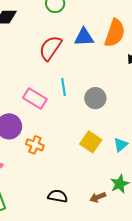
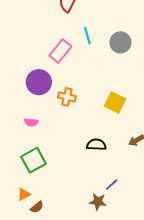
pink rectangle: (35, 98) -> (61, 51), turned -75
yellow square: (91, 142) -> (115, 102), moved

